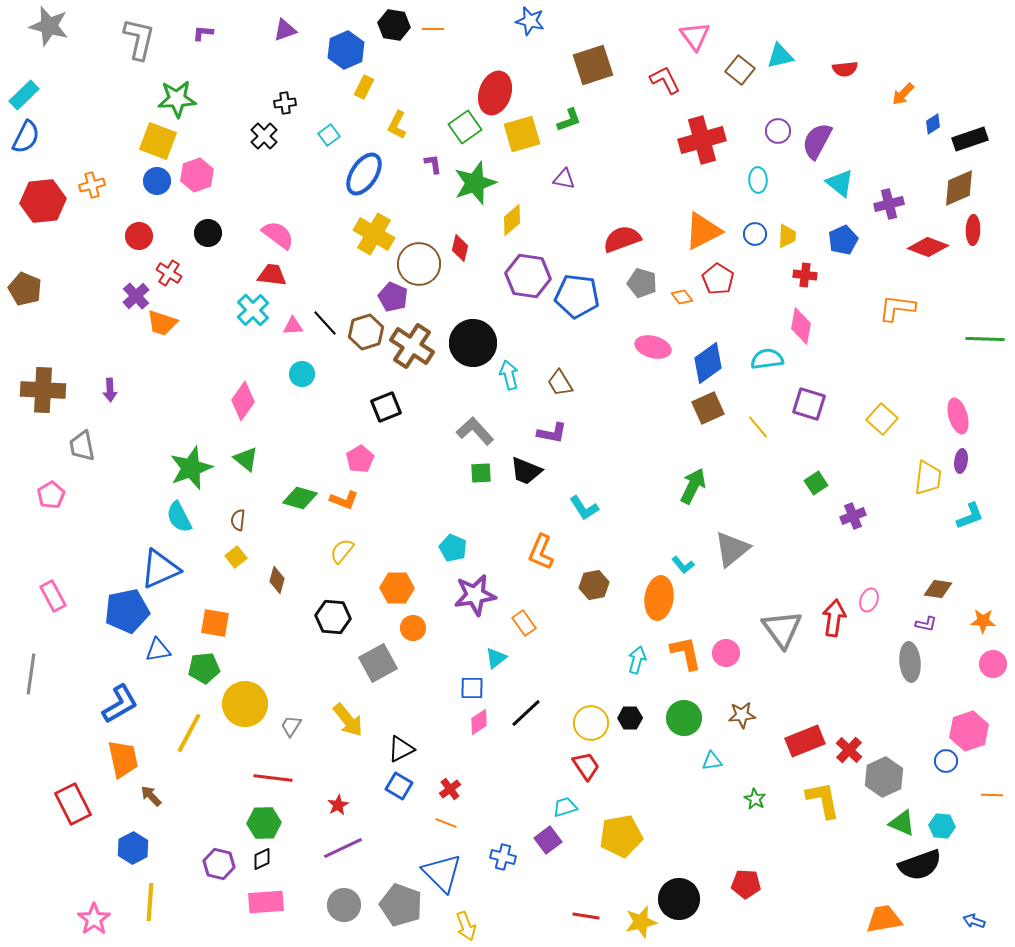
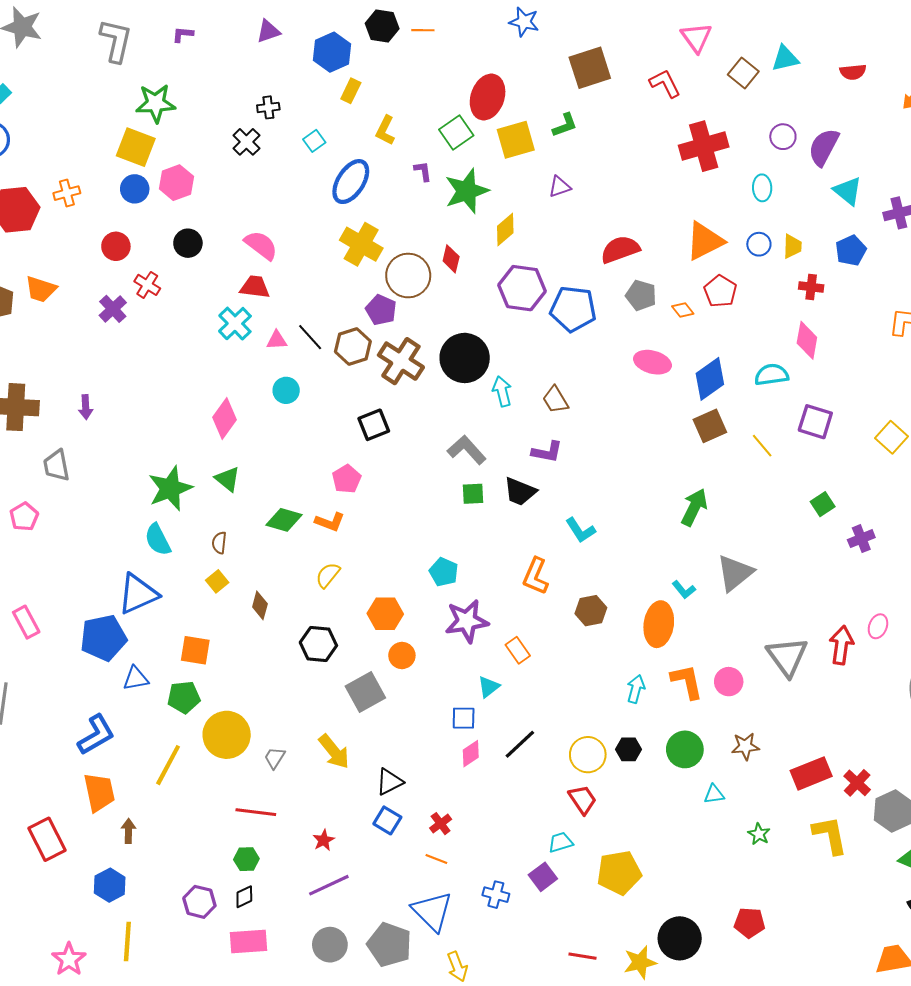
purple triangle: (564, 179) -> (560, 187), turned -30
orange trapezoid: (162, 323) -> (41, 289), moved
brown arrow: (151, 796) -> (128, 831), turned 45
green hexagon: (264, 823) -> (246, 859), size x0.7

